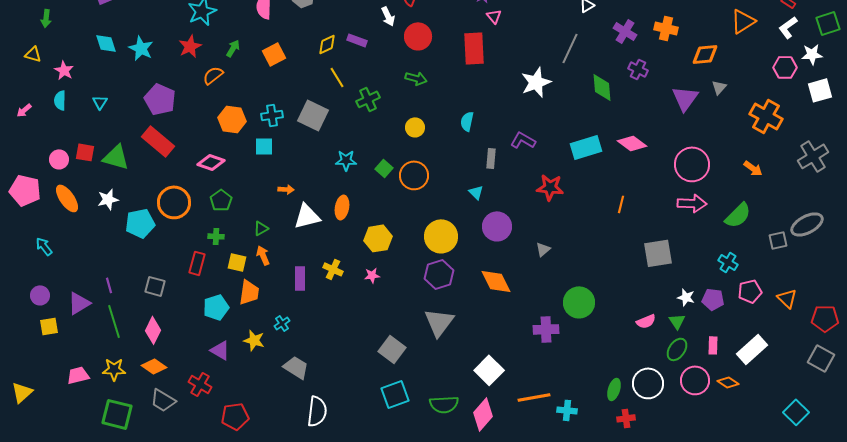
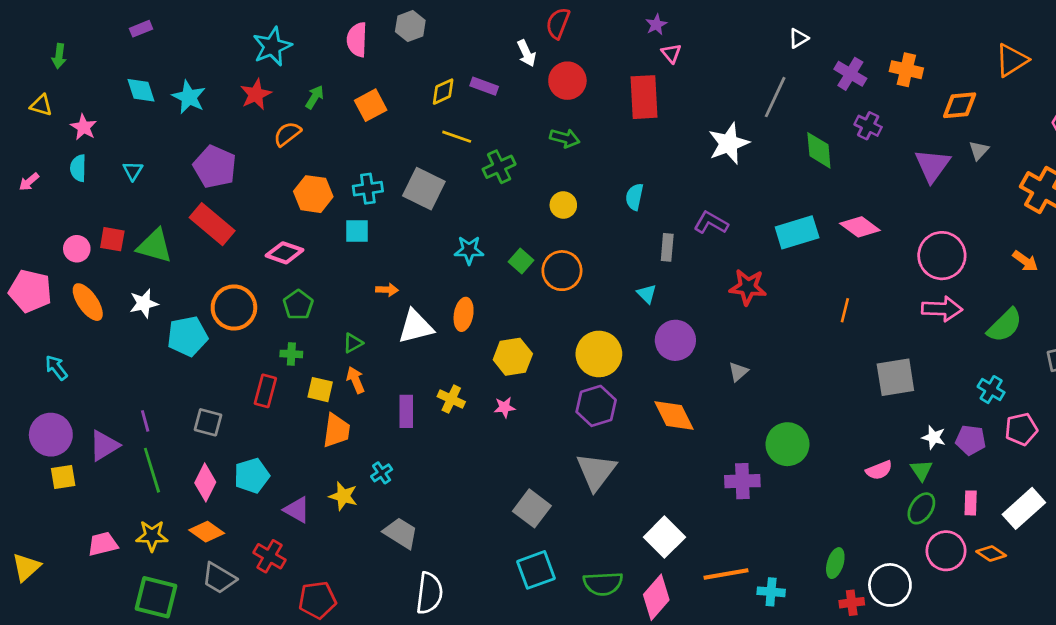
yellow line: (337, 77) -> (457, 137), turned -40
purple circle: (40, 295) -> (51, 435), size x1.6
cyan pentagon: (216, 307) -> (252, 476), moved
white circle: (648, 383) -> (890, 585), moved

